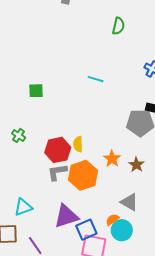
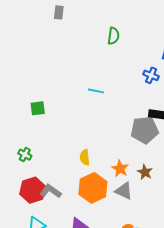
red hexagon: (58, 150) -> (33, 190), moved
gray L-shape: (57, 172) -> (51, 191), moved, turned 50
gray triangle: (129, 202) -> (124, 191), moved

